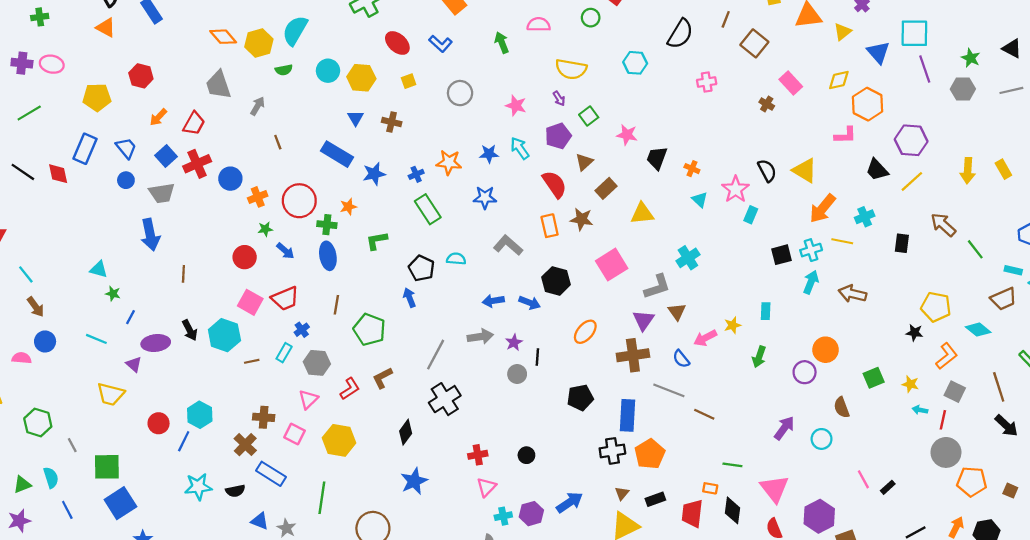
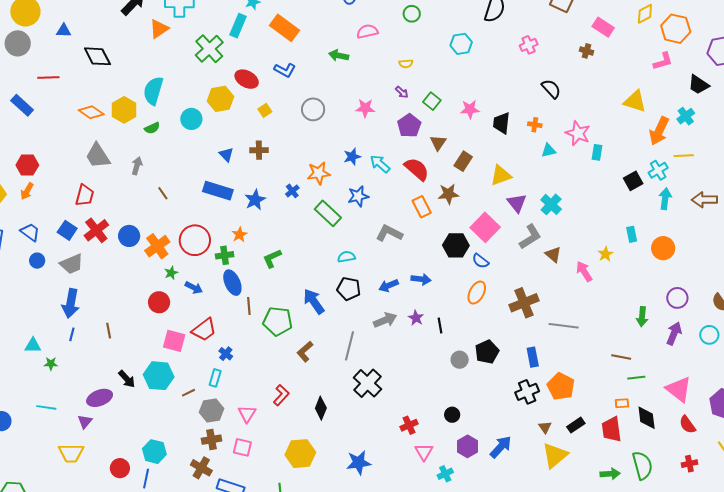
green arrow: (502, 42) -> (339, 55), turned -42
yellow semicircle: (571, 69) -> (406, 64), size x0.5
yellow hexagon: (361, 78) -> (220, 99), moved
orange arrow: (158, 117) -> (27, 191), moved
cyan arrow: (520, 148) -> (380, 164), moved
black semicircle: (767, 171) -> (551, 89), moved
orange cross: (258, 197) -> (157, 246), size x1.4
cyan triangle: (700, 200) -> (549, 150), turned -42
green rectangle: (428, 209) -> (328, 213), moved
cyan cross: (865, 217) -> (686, 116), moved
blue arrow: (150, 235) -> (71, 303), turned 36
black pentagon: (421, 268) -> (349, 289), moved
black hexagon: (556, 281) -> (456, 245), moved
blue arrow: (409, 298) -> (314, 301), size x1.5
brown line: (336, 305) -> (249, 306), moved
blue line: (131, 317) -> (72, 334), moved
purple triangle: (644, 320) -> (517, 203), moved
green pentagon: (369, 329) -> (278, 321), moved
pink arrow: (705, 338) -> (584, 271), turned 100
orange circle: (826, 350) -> (663, 248), moved
green arrow: (759, 357) -> (642, 317), moved
blue semicircle: (681, 359) -> (481, 261), moved
gray hexagon: (317, 363) -> (211, 410), moved
purple triangle: (134, 364) -> (85, 422), turned 42
purple circle: (805, 372) -> (677, 298), moved
gray circle: (517, 374) -> (460, 360), moved
brown L-shape: (382, 378) -> (305, 352), moved
brown line: (704, 414) -> (621, 357), moved
blue rectangle: (628, 415) -> (533, 357), size x0.7
black diamond: (406, 432) -> (321, 408), moved
yellow hexagon: (339, 440) -> (300, 454), moved
blue star: (414, 481) -> (359, 463), turned 30
purple hexagon: (531, 514) -> (467, 446), moved

